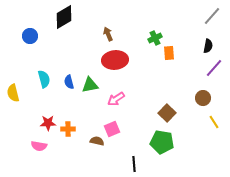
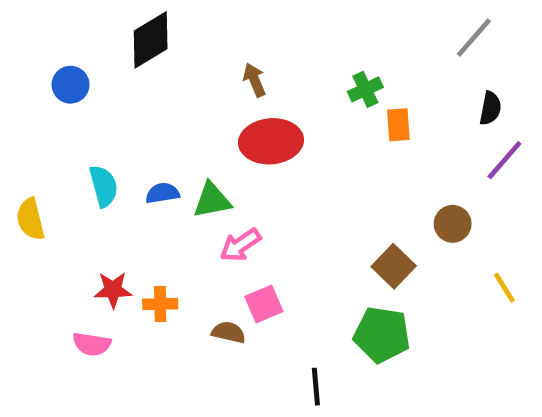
gray line: (212, 16) -> (474, 38), moved
blue semicircle: (69, 82) -> (163, 193), turned 96
brown circle: (203, 98) -> (453, 224), moved
pink arrow: (116, 99) -> (240, 245), moved

